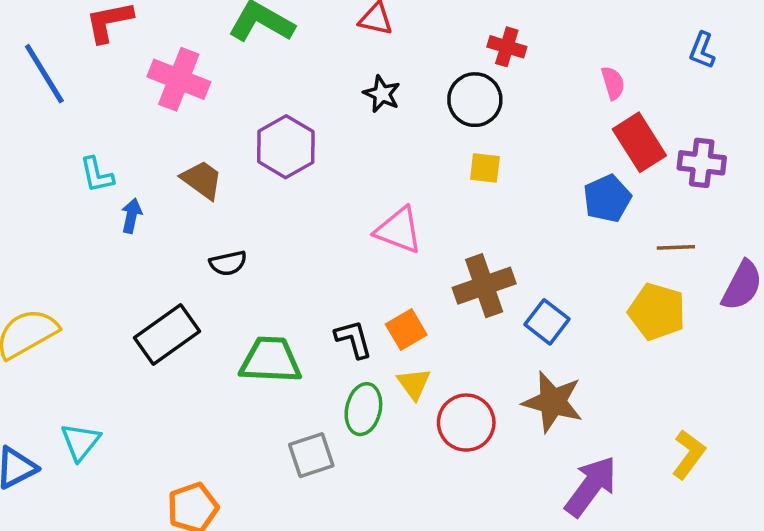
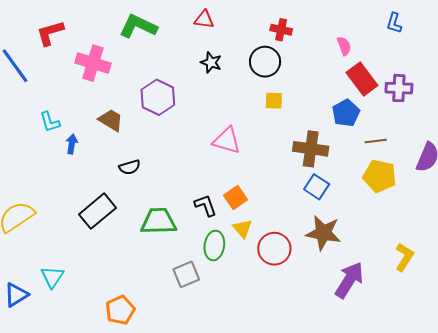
brown line: (676, 247) -> (376, 141), moved
brown cross: (484, 286) -> (311, 149), moved, turned 32

